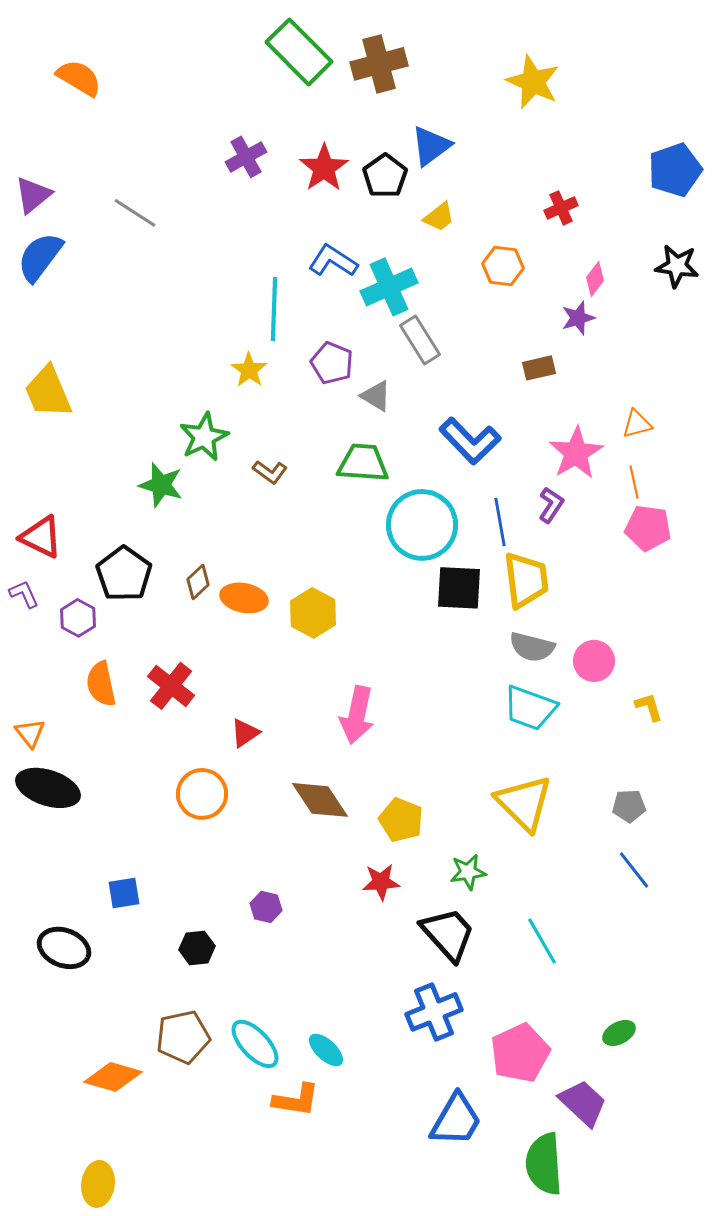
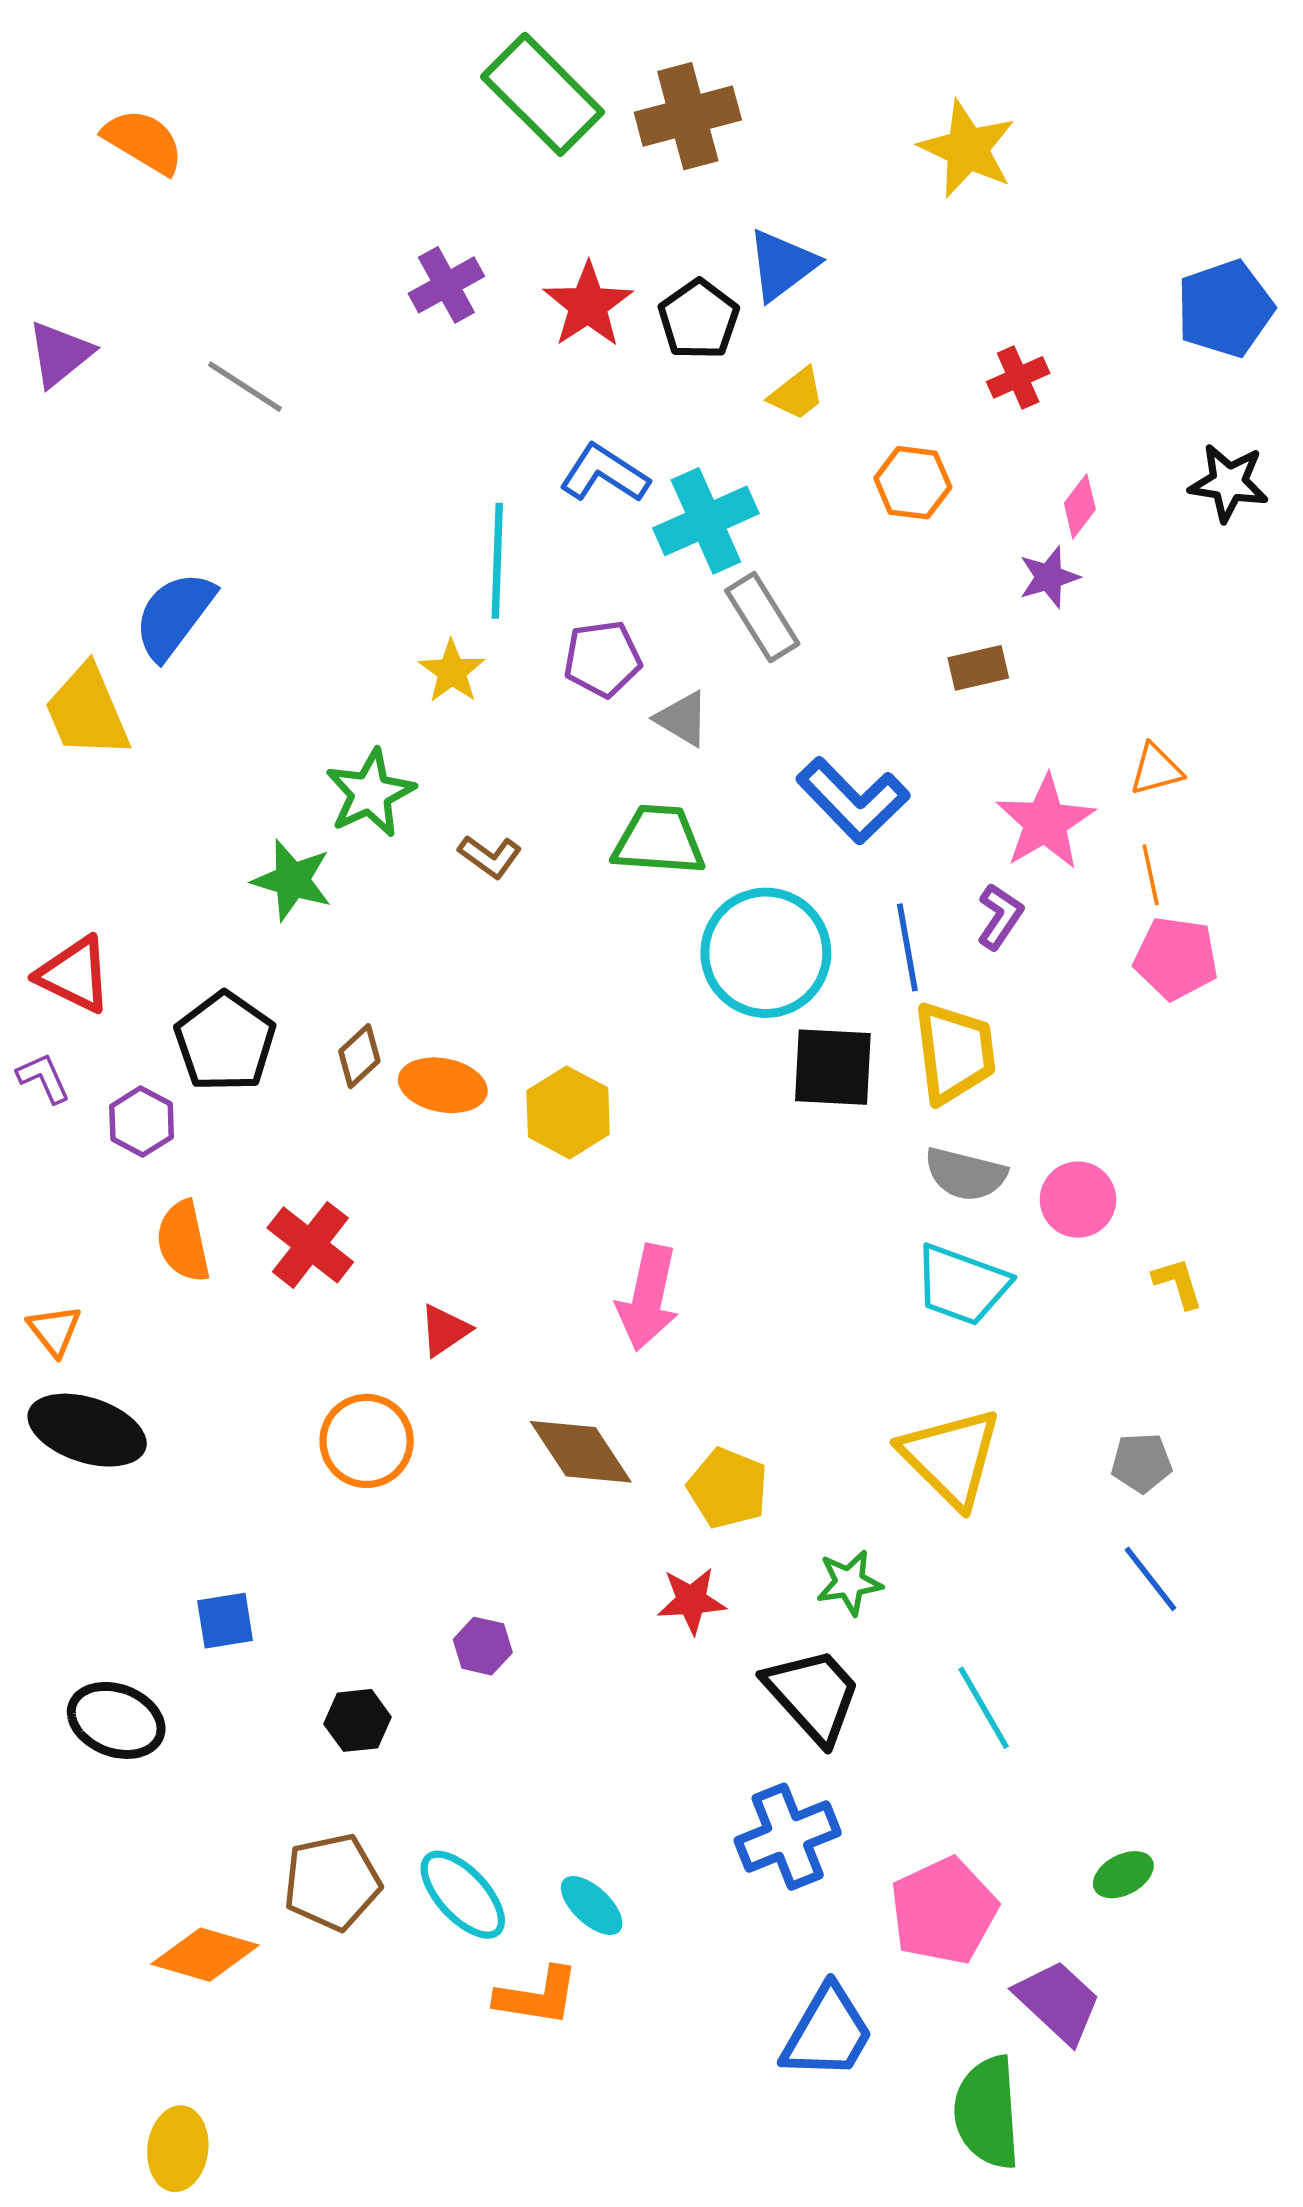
blue semicircle: (40, 257) -> (174, 615), moved
purple pentagon: (332, 363) -> (603, 659), turned -30

